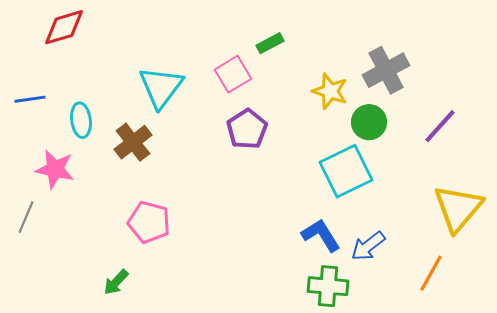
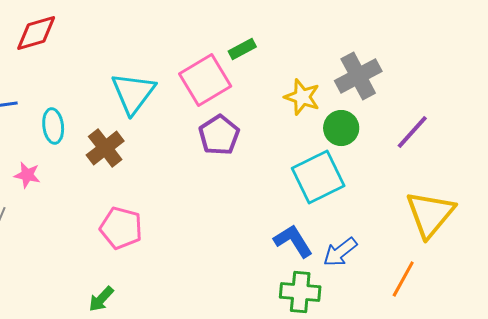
pink square: (233, 74) -> (205, 80), size x1.4
pink star: (55, 169) -> (27, 175), size x0.7
green arrow: (116, 282) -> (101, 299), moved

